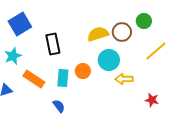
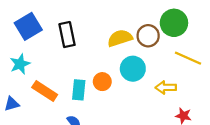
green circle: (144, 21) -> (174, 23), size x1.5
black rectangle: (53, 44) -> (67, 35), moved
yellow line: (156, 51) -> (188, 58), turned 65
yellow arrow: (124, 79) -> (166, 87), moved

